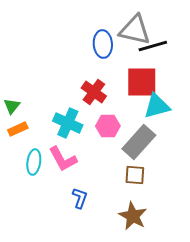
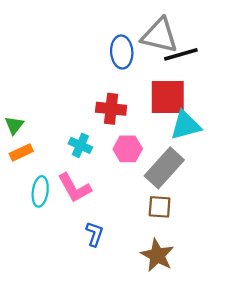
red cross: (94, 92) -> (111, 109), turned -30
cyan cross: (68, 123) -> (80, 145), size x0.7

